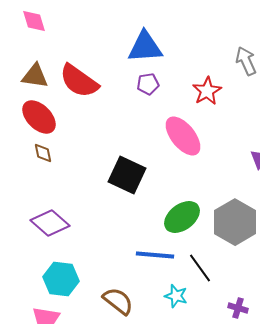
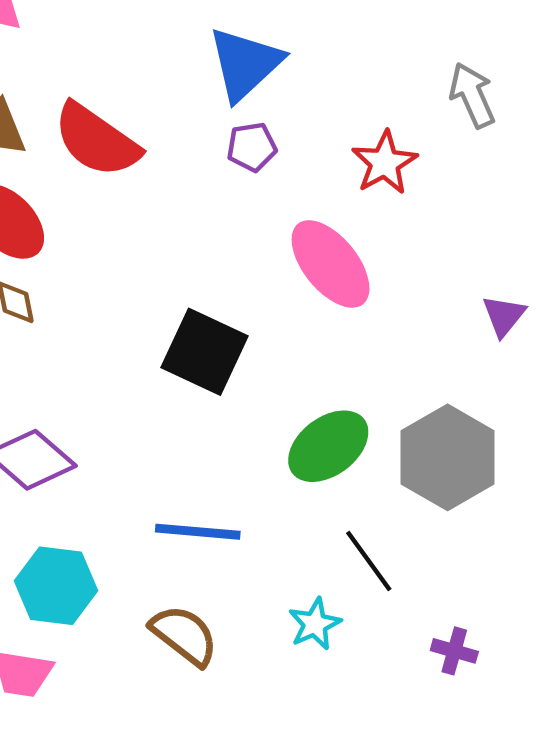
blue triangle: (145, 47) -> (245, 64), turned -39
blue line: (155, 255) -> (198, 532), moved
cyan star: (176, 296) -> (315, 624), turned 30

